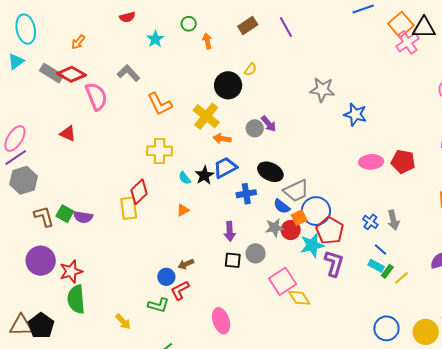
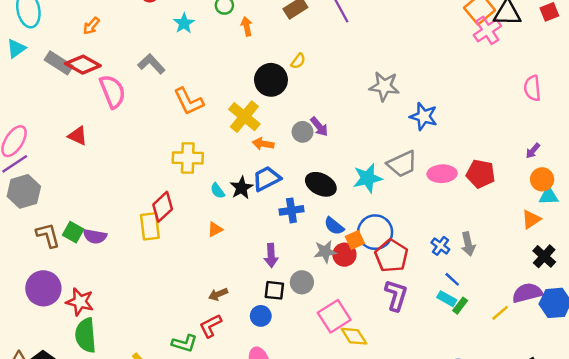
gray trapezoid: (296, 191) -> (402, 164), moved
cyan star: (312, 245) -> (368, 178), moved
red star: (71, 271) -> (80, 302), turned 30
blue circle: (166, 277) -> (261, 316), moved
yellow line: (402, 278) -> (500, 313), moved

